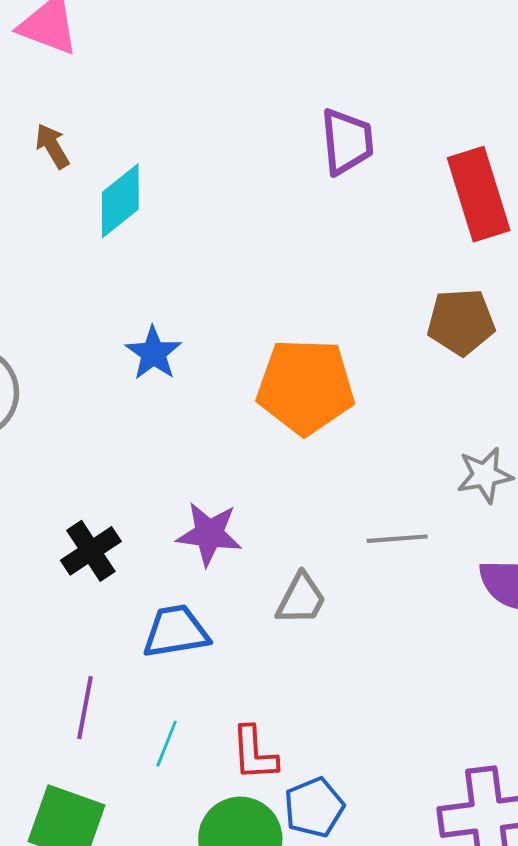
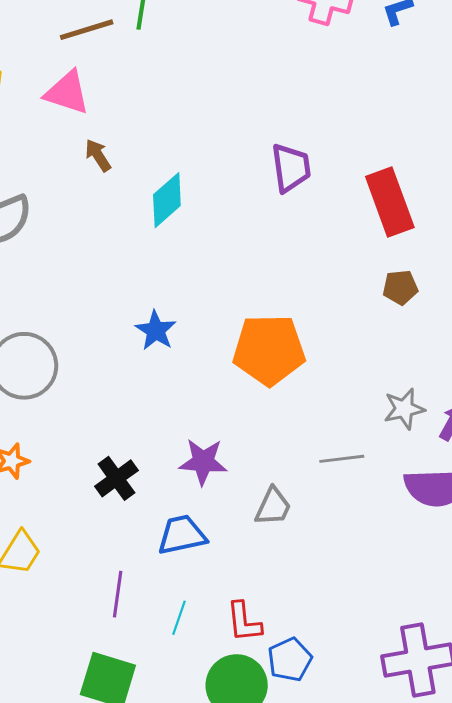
brown arrow: (52, 146) -> (98, 155), moved
cyan diamond: (120, 201) -> (167, 200), moved
brown pentagon: (461, 322) -> (400, 287), moved, size x0.7

